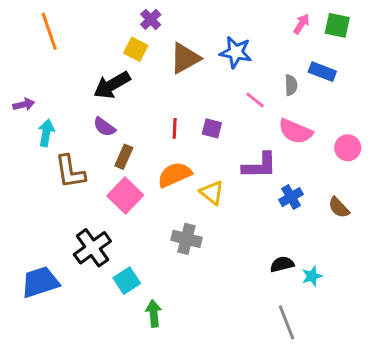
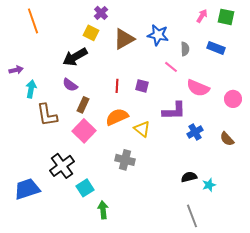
gray semicircle: (291, 85) -> (185, 49), moved

